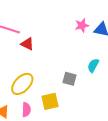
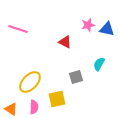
red triangle: (27, 44) -> (65, 42), moved
gray square: (70, 79) -> (76, 77), turned -32

